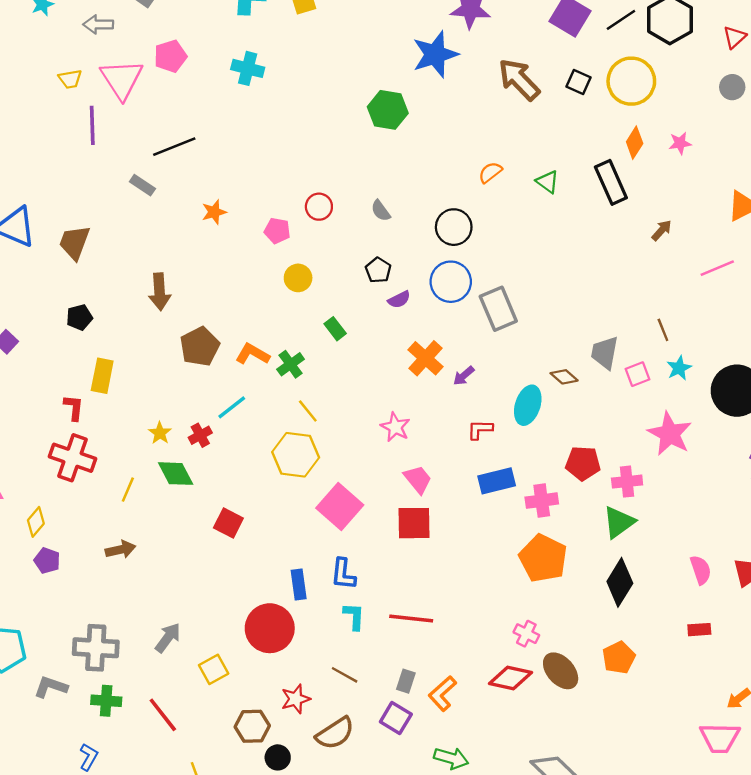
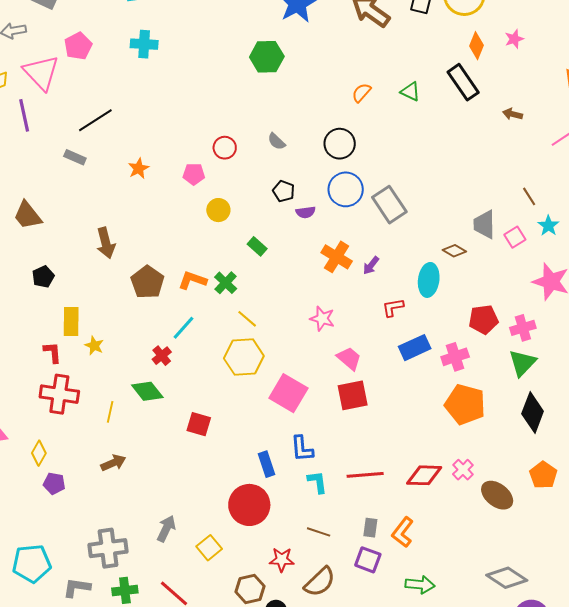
brown arrow: (662, 230) -> (513, 114), turned -108
brown trapezoid: (74, 242) -> (27, 215), turned -48
purple semicircle: (399, 299) -> (306, 212), turned 30
yellow star: (160, 433) -> (94, 346), moved
pink cross: (526, 634) -> (463, 470), turned 30
red diamond: (510, 678) -> (424, 475), moved
red star: (296, 699) -> (282, 560), turned 30

